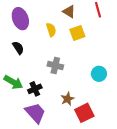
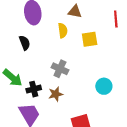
brown triangle: (69, 12) -> (75, 12), moved, turned -32
brown star: (67, 99) -> (56, 94), moved

